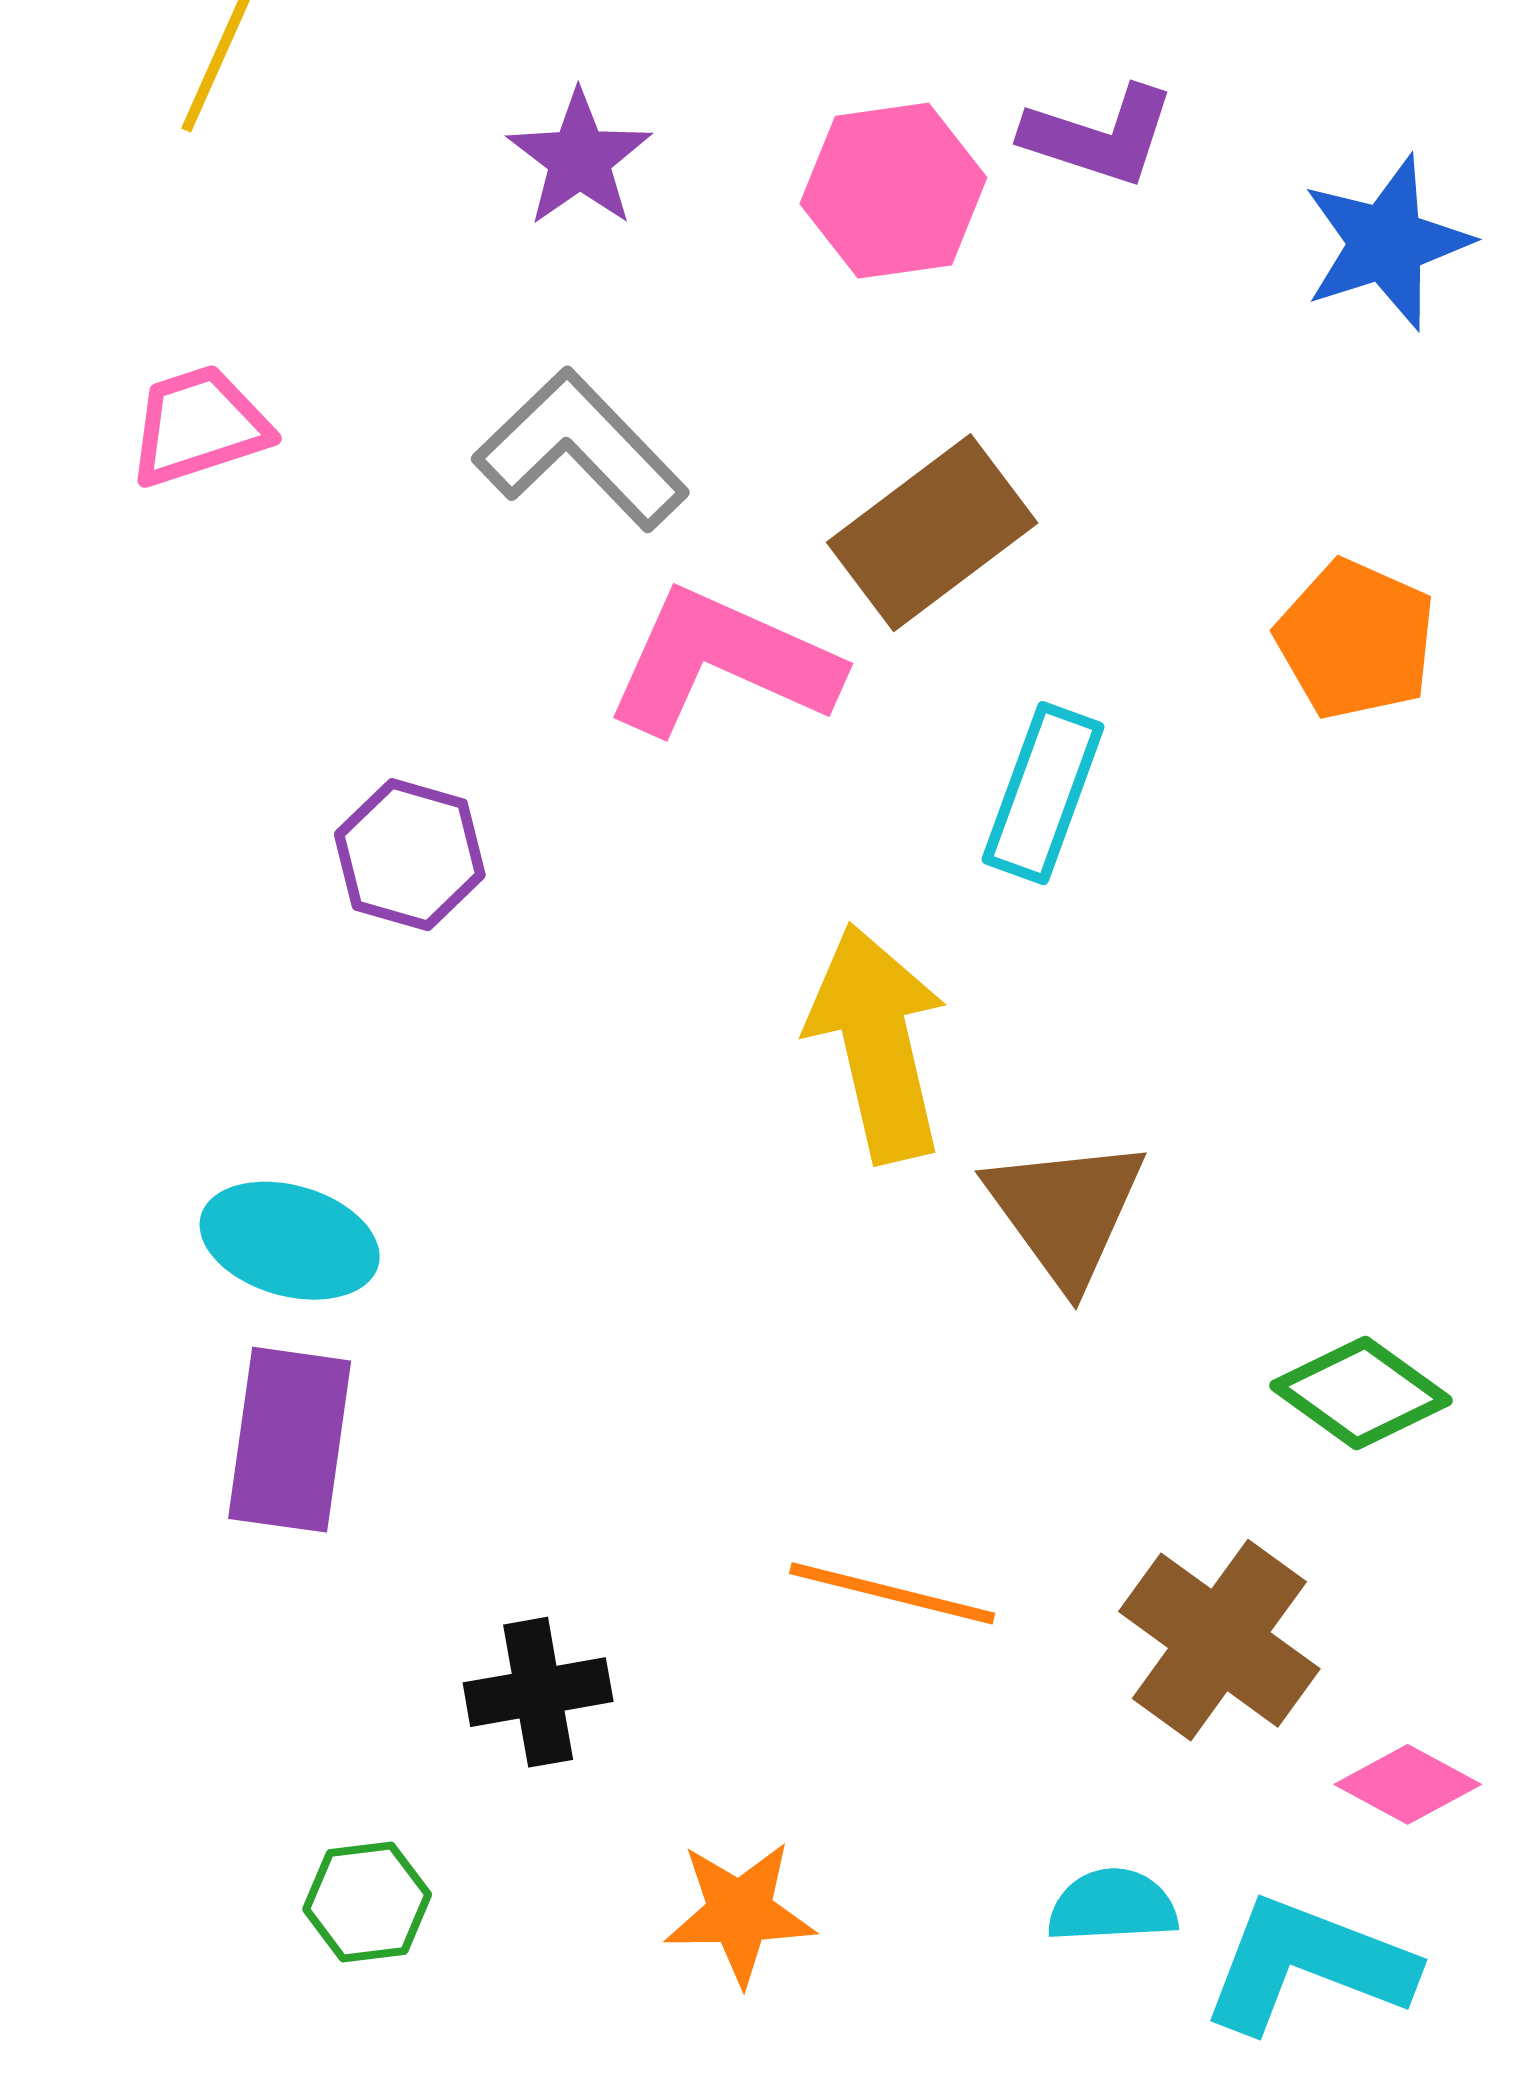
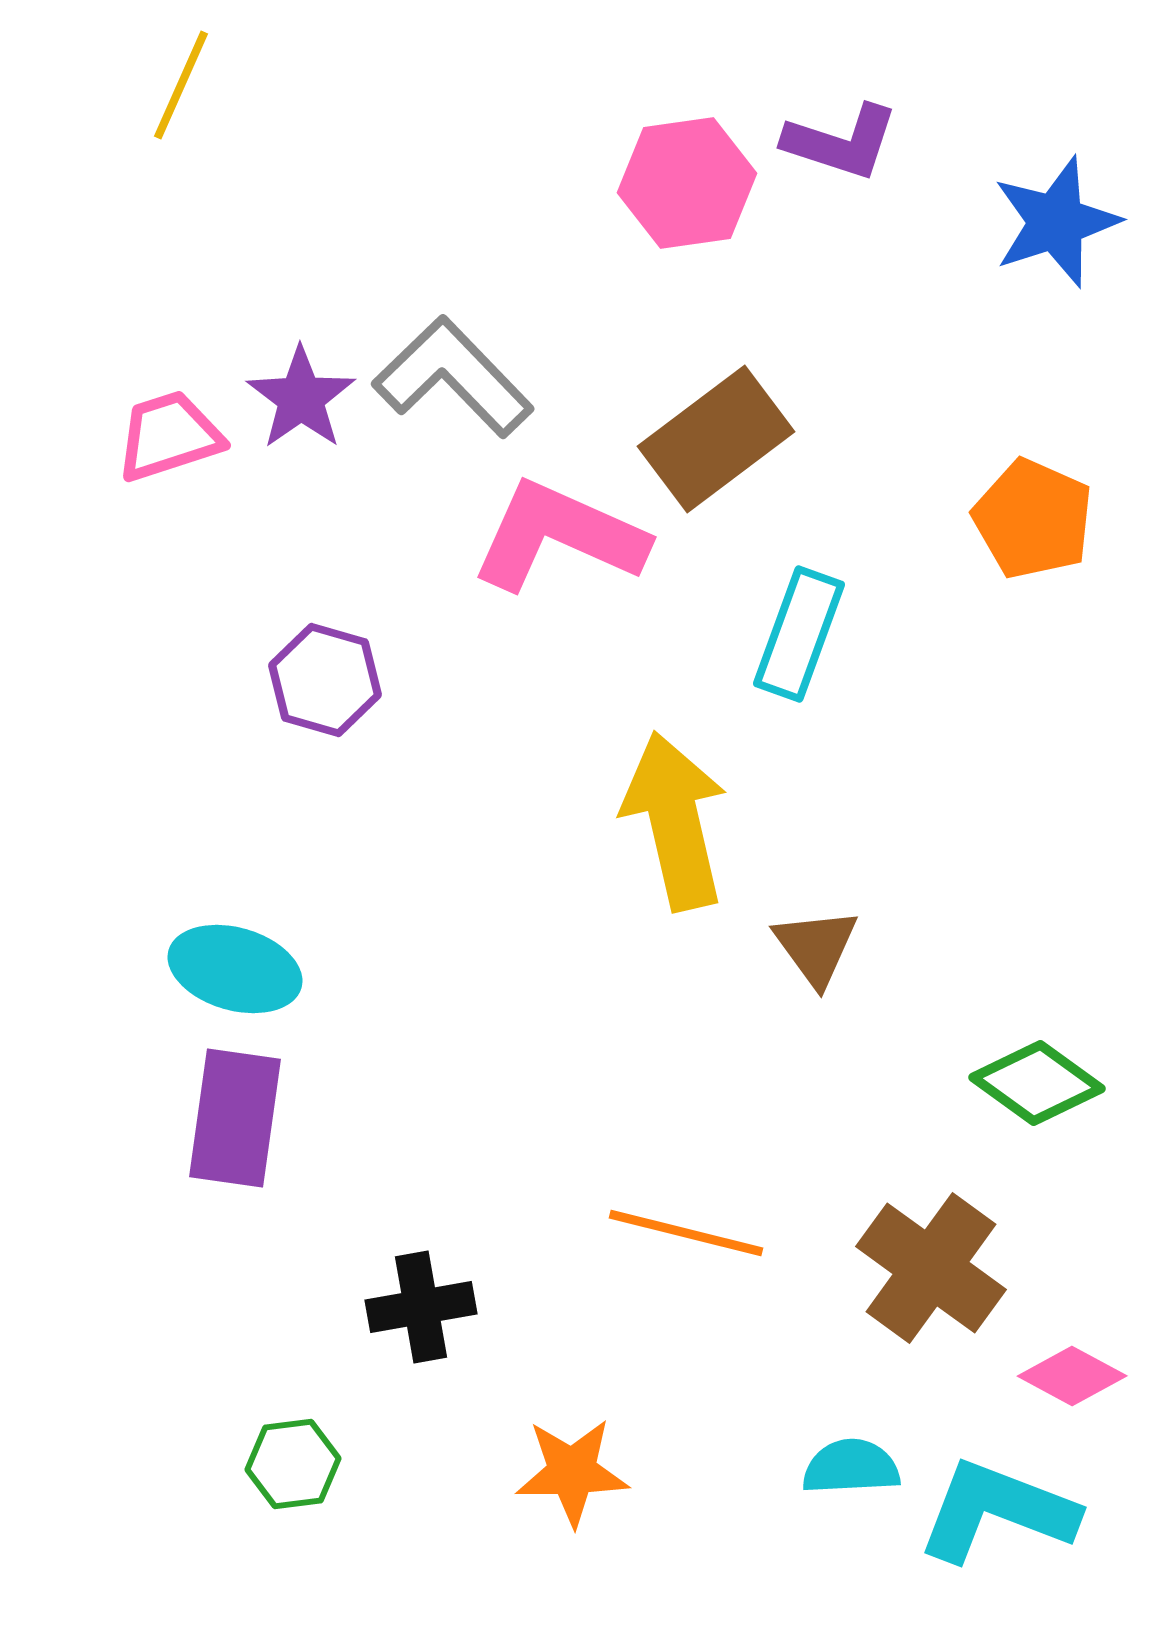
purple star: (579, 159) -> (301, 398), moved
pink trapezoid: (199, 426) -> (169, 436), moved
brown triangle: (1066, 1211) -> (816, 947), size x0.7

